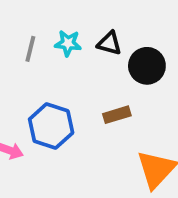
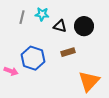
black triangle: (109, 43) -> (60, 26), moved

